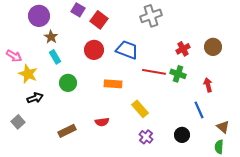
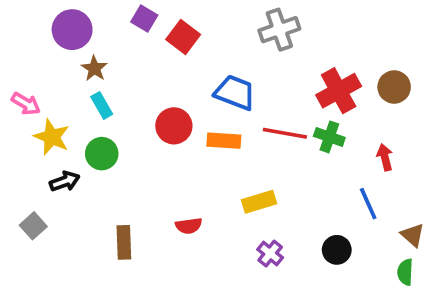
red cross: (183, 49) -> (339, 91), size x1.6
red circle: (94, 50) -> (174, 126), moved
green circle: (68, 83) -> (102, 154), moved
orange rectangle: (113, 84) -> (224, 141), moved
yellow rectangle: (140, 109) -> (259, 202), turned -66
brown rectangle: (67, 131) -> (124, 242), turned -66

